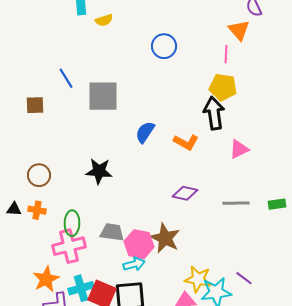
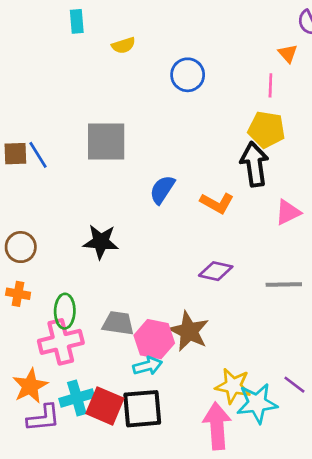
yellow semicircle: (104, 20) -> (124, 45), moved
orange triangle: (239, 30) -> (288, 53), size x0.7
blue line: (66, 78) -> (38, 155), moved

